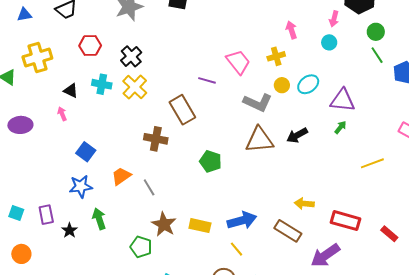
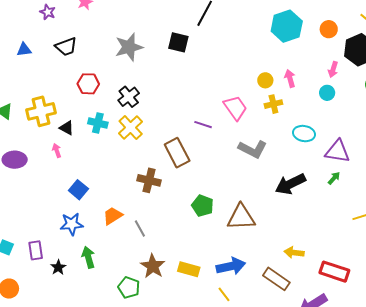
yellow cross: (37, 57) -> (41, 111), moved
cyan ellipse: (308, 84) -> (304, 134), turned 45
yellow circle: (282, 85) -> (265, 80), moved
black arrow: (297, 135) -> (290, 184), size x1.4
brown triangle: (259, 140) -> (241, 217), moved

